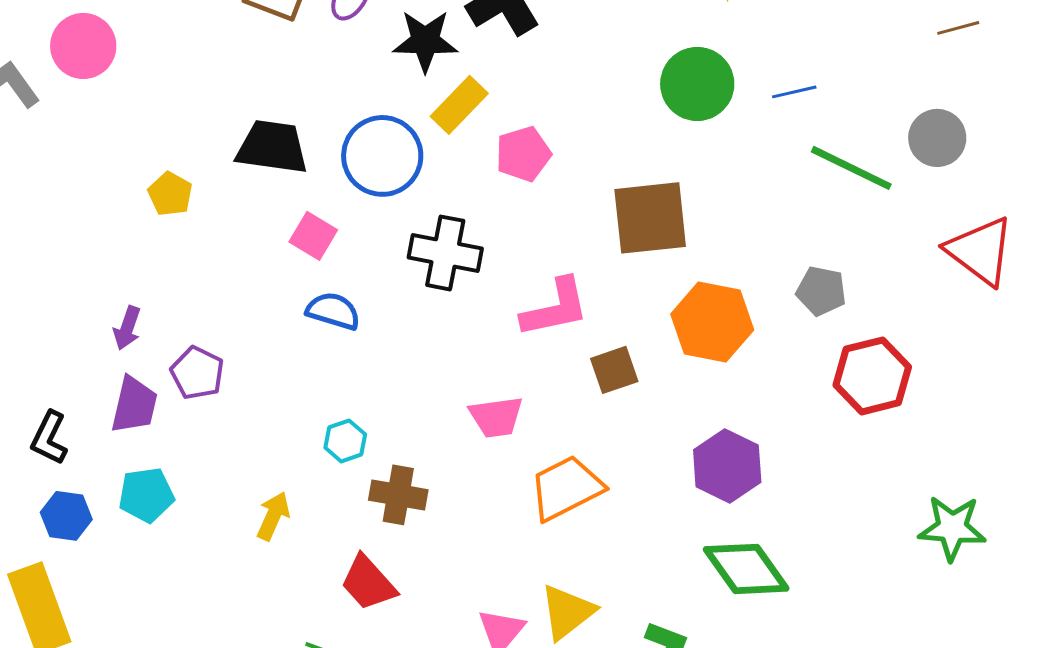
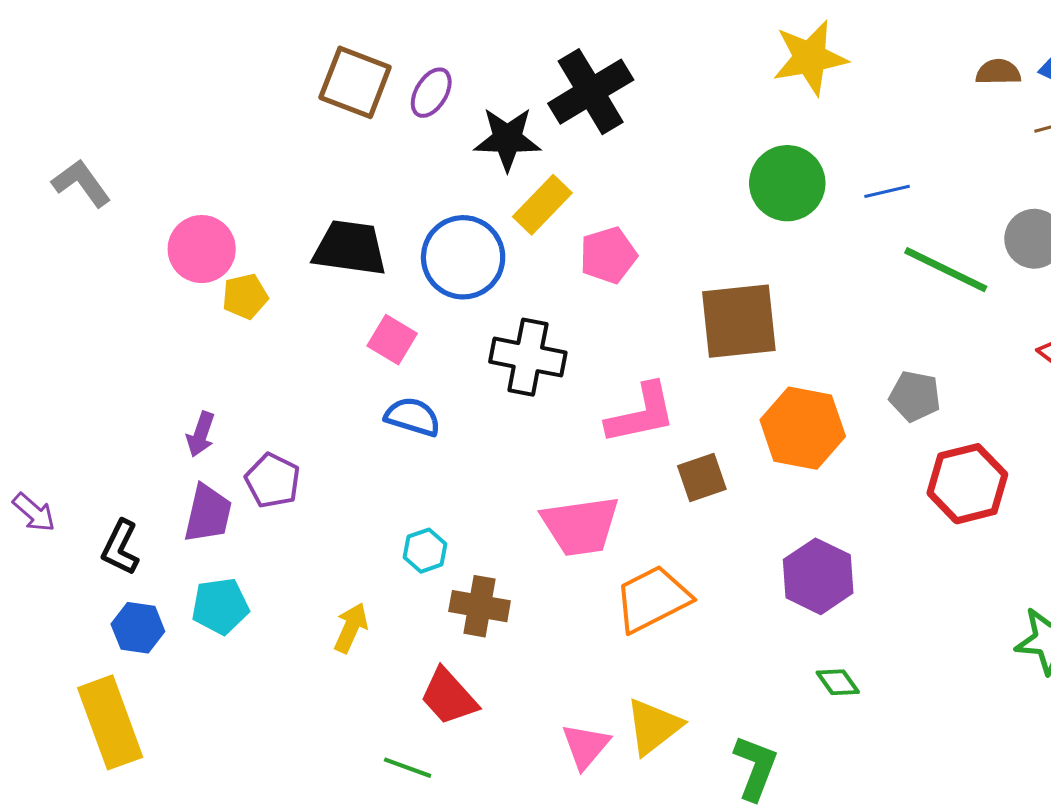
pink circle: (83, 46) -> (202, 249), moved
yellow pentagon: (170, 194) -> (245, 296), turned 30
pink trapezoid: (496, 417) -> (580, 526), size x1.4
green diamond: (746, 569) -> (838, 682), size x0.5

